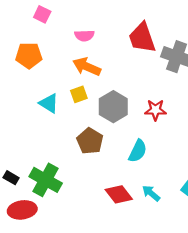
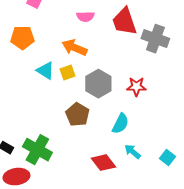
pink semicircle: (84, 36) -> (85, 17), moved
cyan triangle: (49, 103) -> (45, 71), moved
cyan arrow: (151, 193) -> (132, 152), moved

